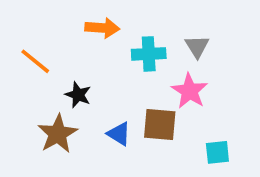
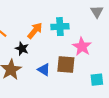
orange arrow: (102, 28) -> (35, 31), moved, turned -54
gray triangle: (197, 46) -> (97, 12), moved

